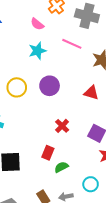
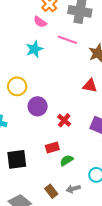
pink semicircle: (37, 24) -> (40, 22), moved
purple circle: (50, 86) -> (38, 106), moved
red rectangle: (48, 153) -> (52, 148), turned 56

